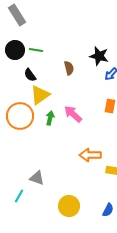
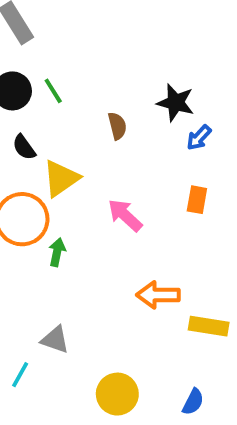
green line: (36, 50) -> (53, 91), turned 48
black semicircle: (30, 75) -> (24, 147), moved
green arrow: (50, 118) -> (57, 252), moved

